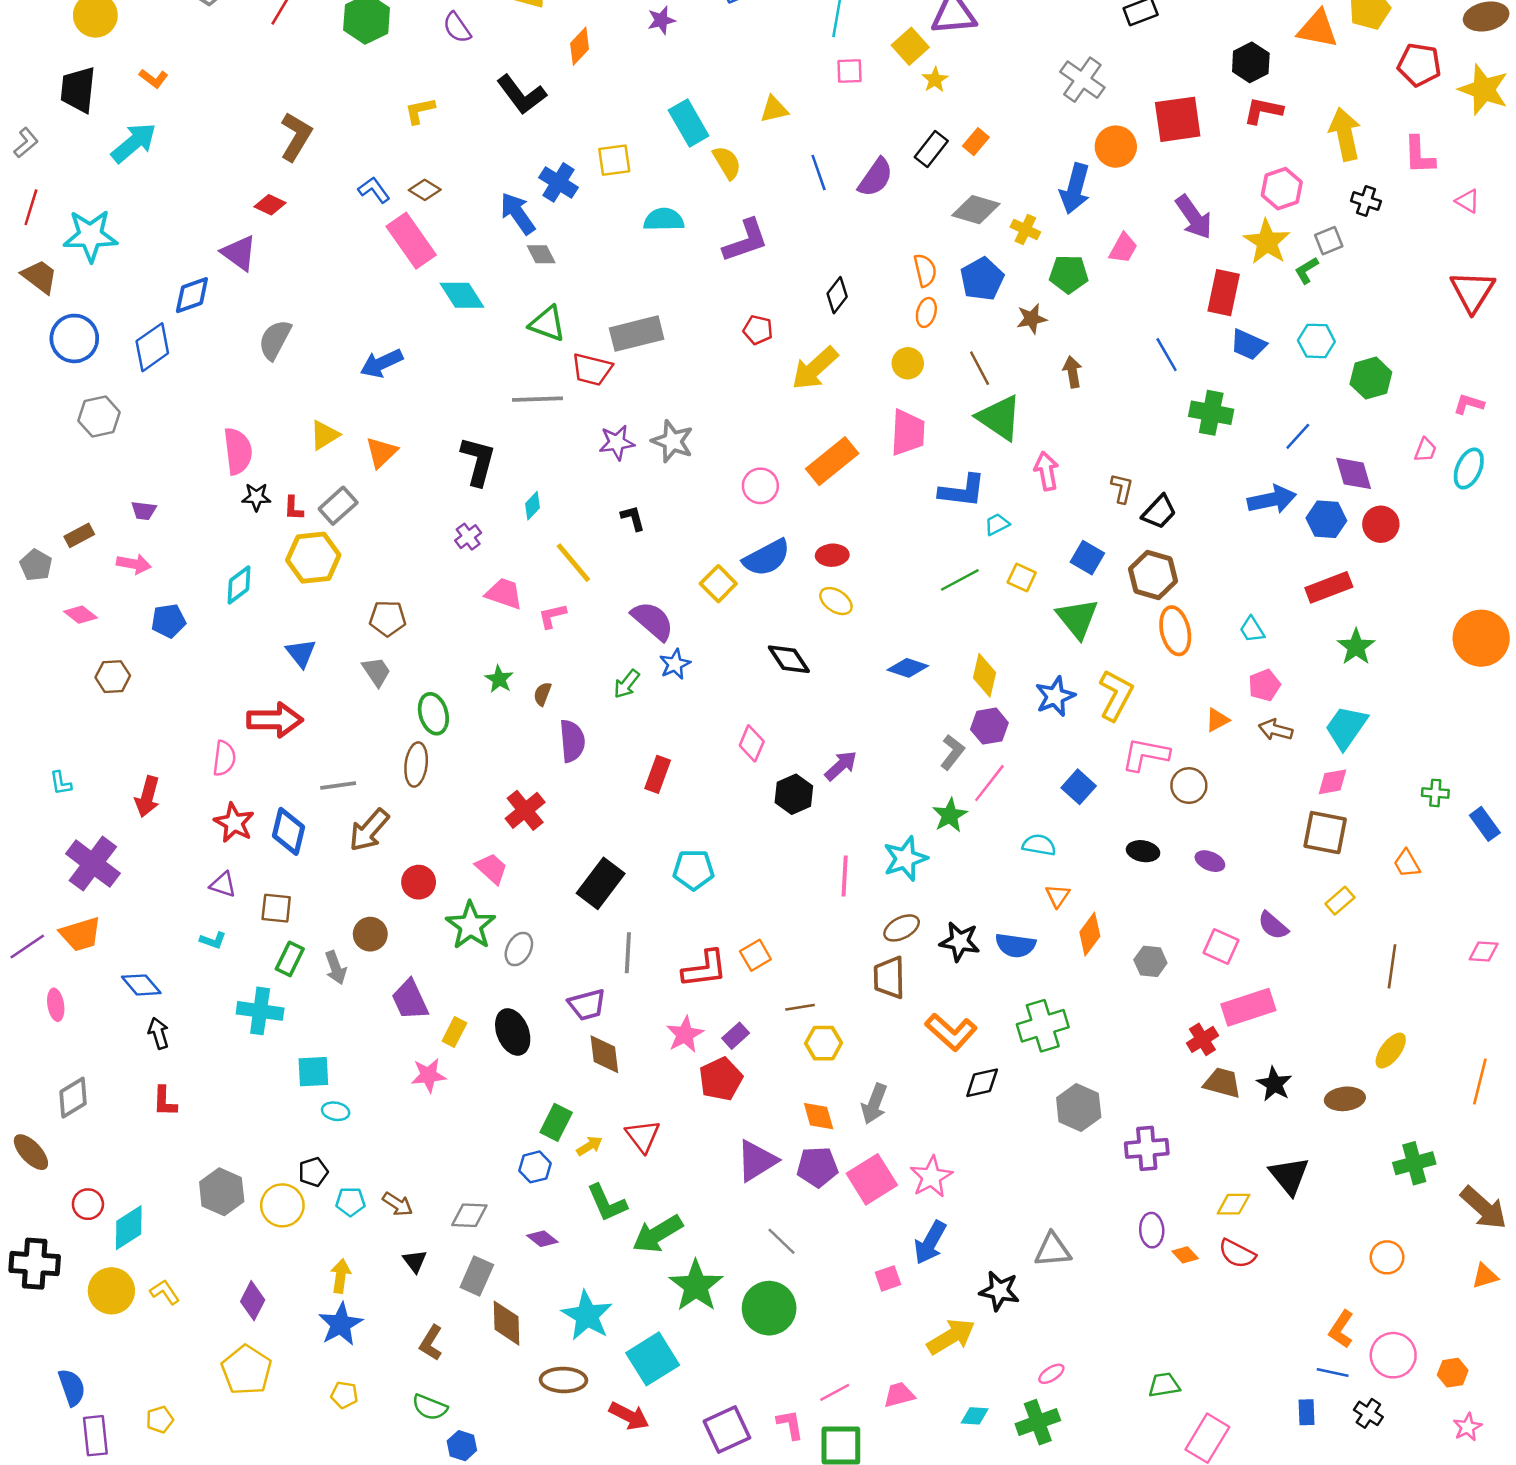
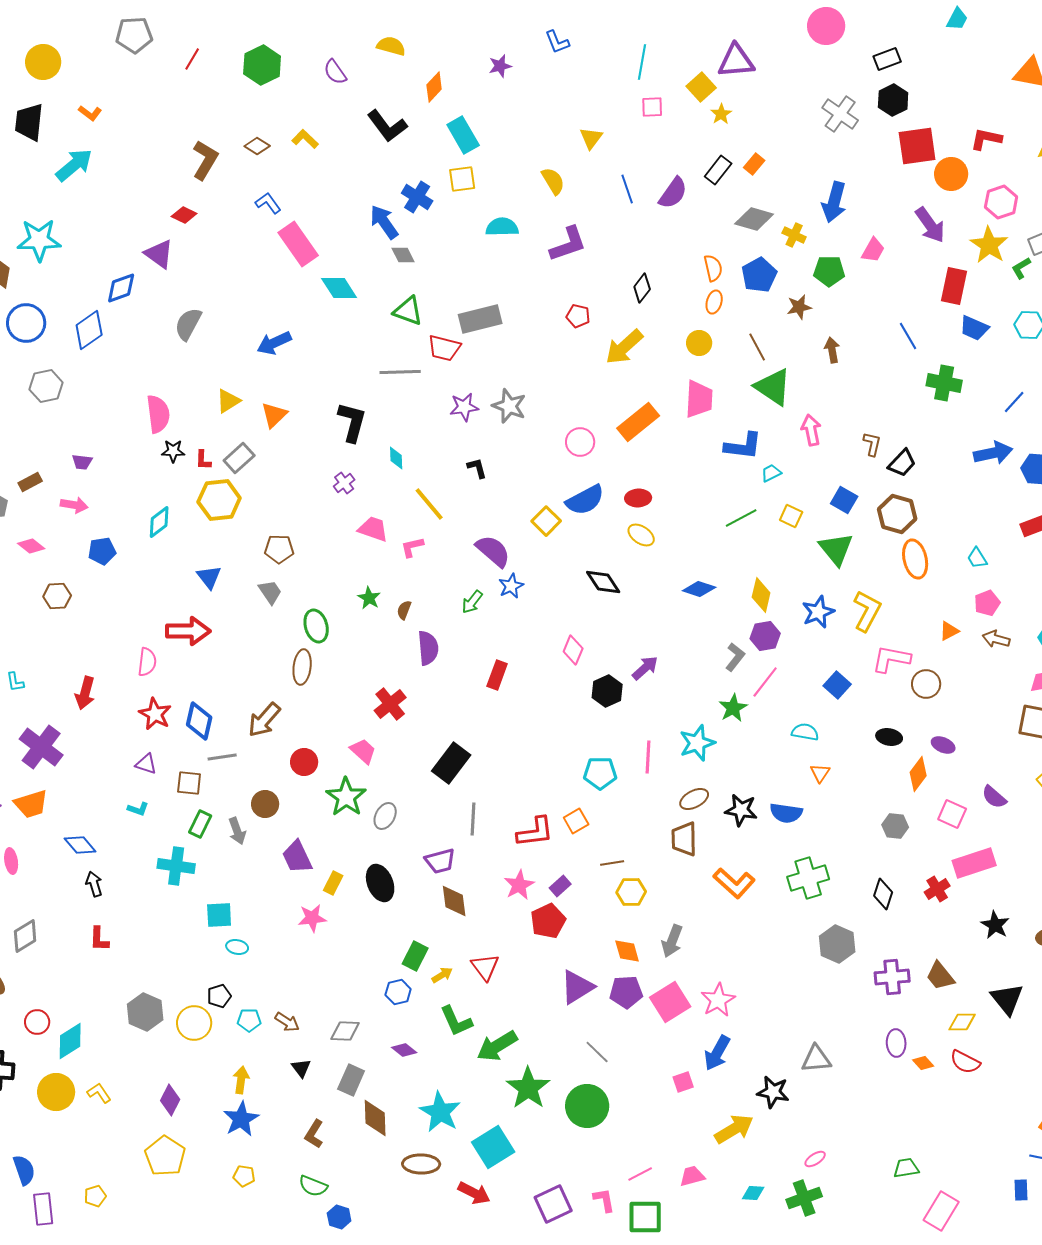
black hexagon: (1251, 62) -> (893, 100), moved
yellow triangle: (774, 109) -> (591, 138), turned -40
yellow L-shape: (420, 111) -> (305, 139), turned 56
cyan rectangle: (689, 123) -> (463, 135), moved
orange circle: (1116, 147) -> (951, 174), moved
brown diamond: (425, 190) -> (257, 146), moved
cyan diamond: (533, 506) -> (396, 458), turned -45
gray line: (338, 786) -> (222, 757), moved
cyan pentagon: (694, 870) -> (600, 773), moved
orange diamond: (1090, 934) -> (918, 774), moved
black diamond: (982, 1083) -> (883, 894), moved, turned -60
brown trapezoid: (1222, 1083) -> (940, 976), moved, turned -144

